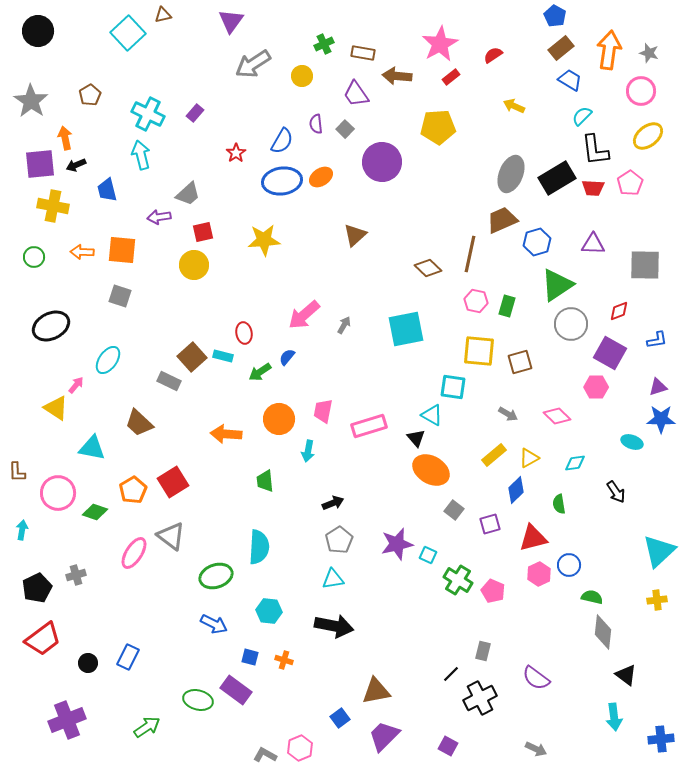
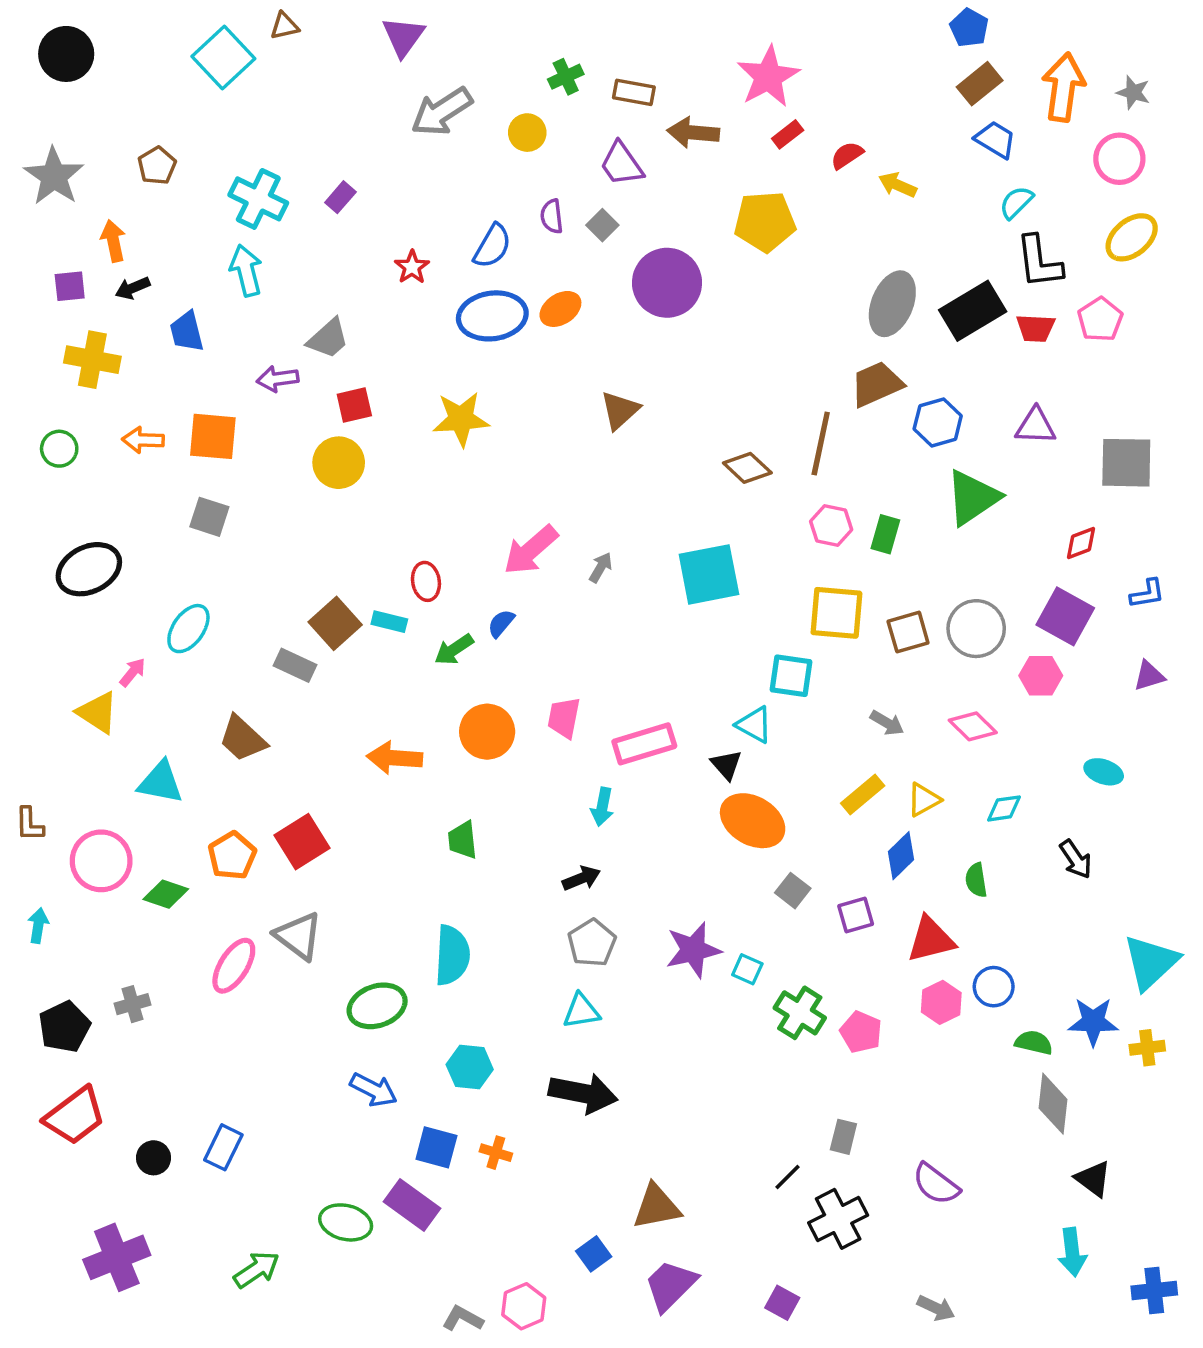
red semicircle: (493, 55) -> (847, 155), moved
purple square: (40, 164) -> (70, 286), size x0.6
gray circle: (571, 324) -> (976, 629), moved
blue star: (661, 419) -> (1093, 1022), moved
cyan arrow: (308, 451) -> (602, 807), moved
blue square: (250, 657) -> (436, 1147), size x1.4

